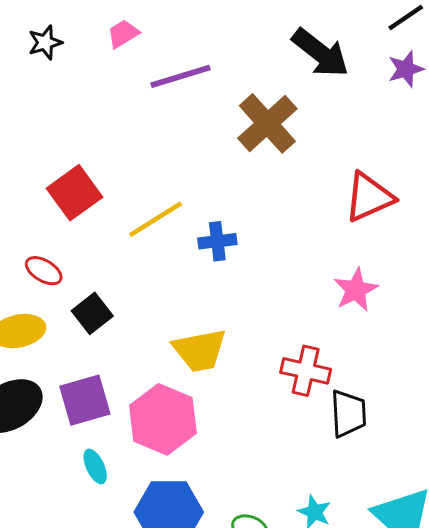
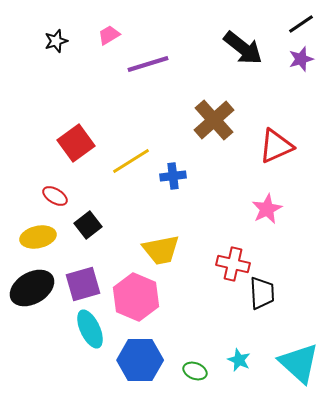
brown cross: (267, 123) -> (214, 120), moved
cyan ellipse: (95, 466) -> (90, 329), size x1.6

